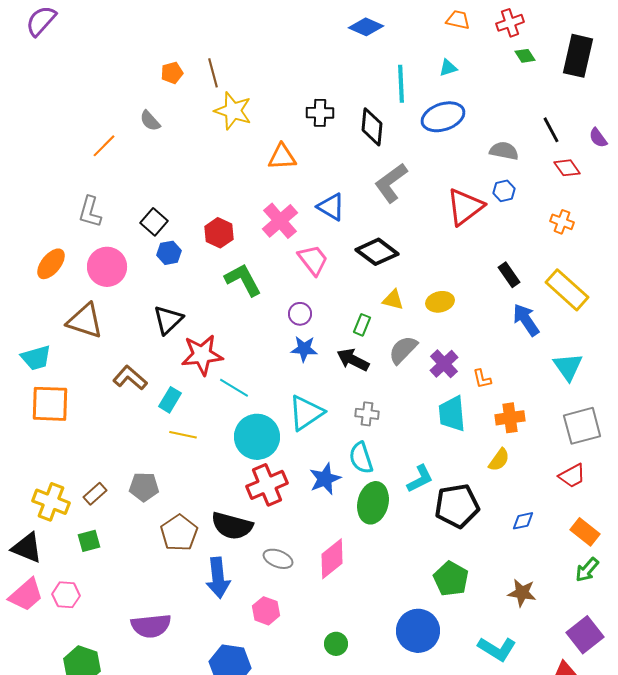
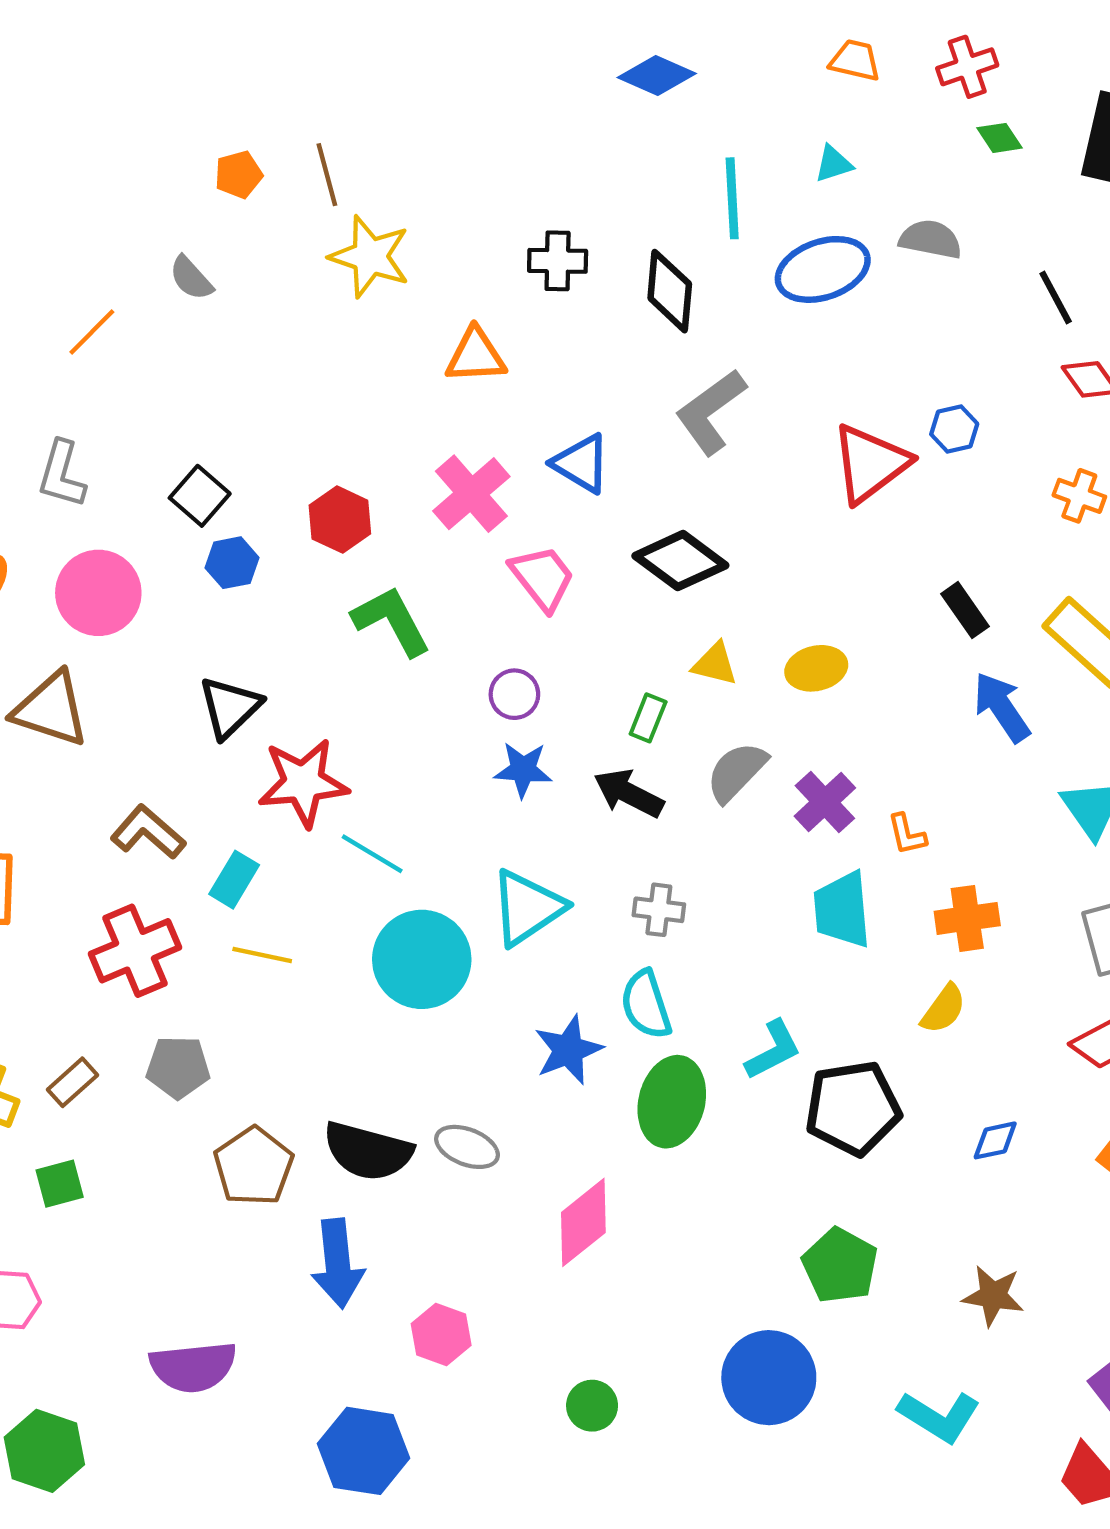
gray semicircle: (504, 151) -> (931, 239), moved
red cross: (267, 485) -> (135, 951), moved
gray ellipse: (278, 559) -> (467, 1147), moved

